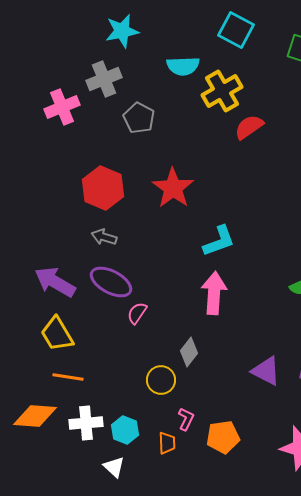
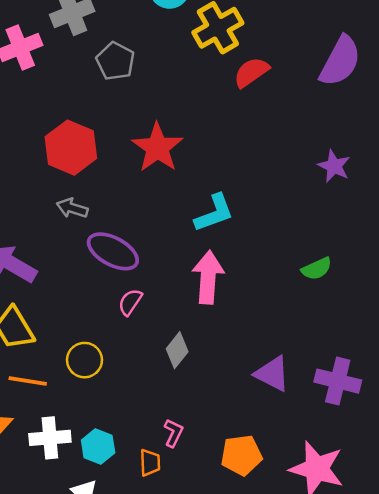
purple ellipse: (111, 282) -> (113, 251), moved
pink semicircle: (137, 313) -> (130, 302), moved
yellow circle: (161, 380) -> (84, 360), moved
orange pentagon: (223, 437) -> (241, 455), moved

